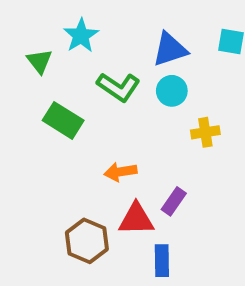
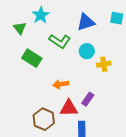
cyan circle: (172, 91) -> (87, 51), moved

